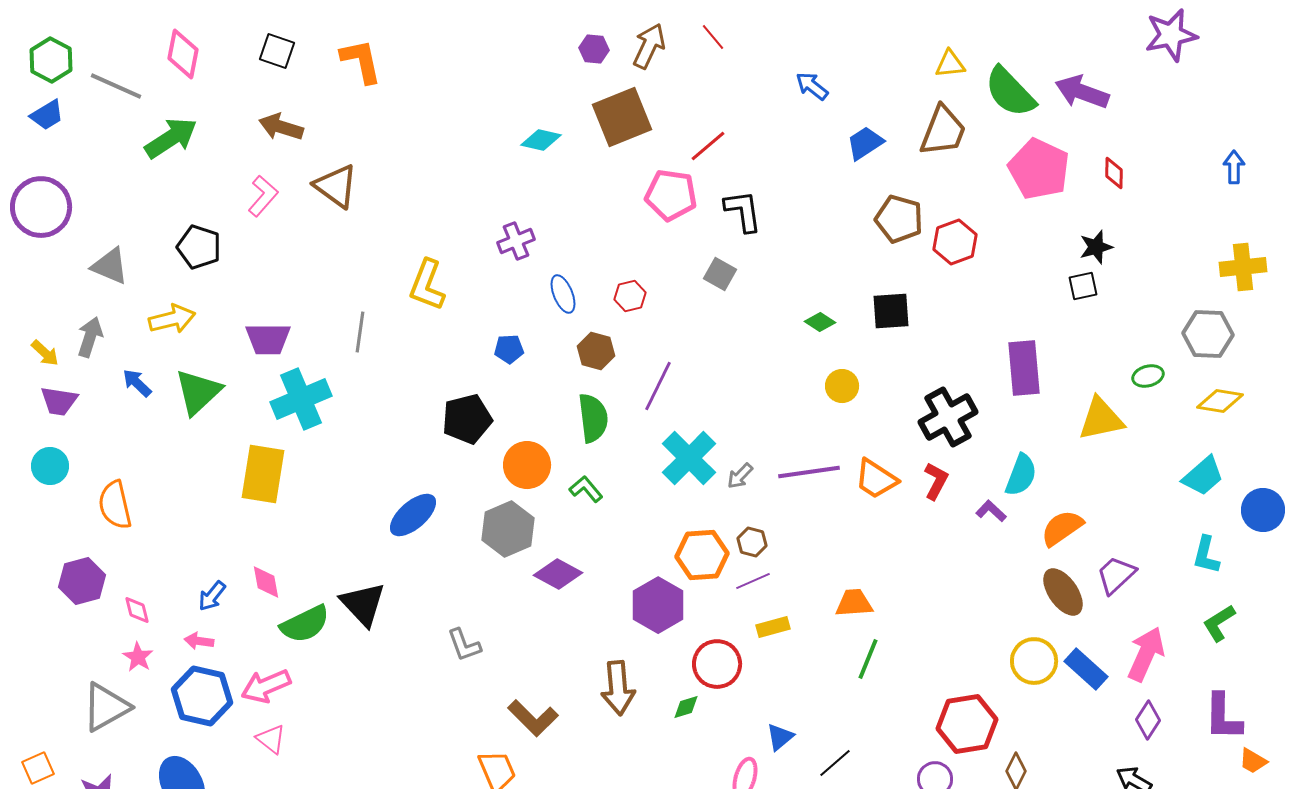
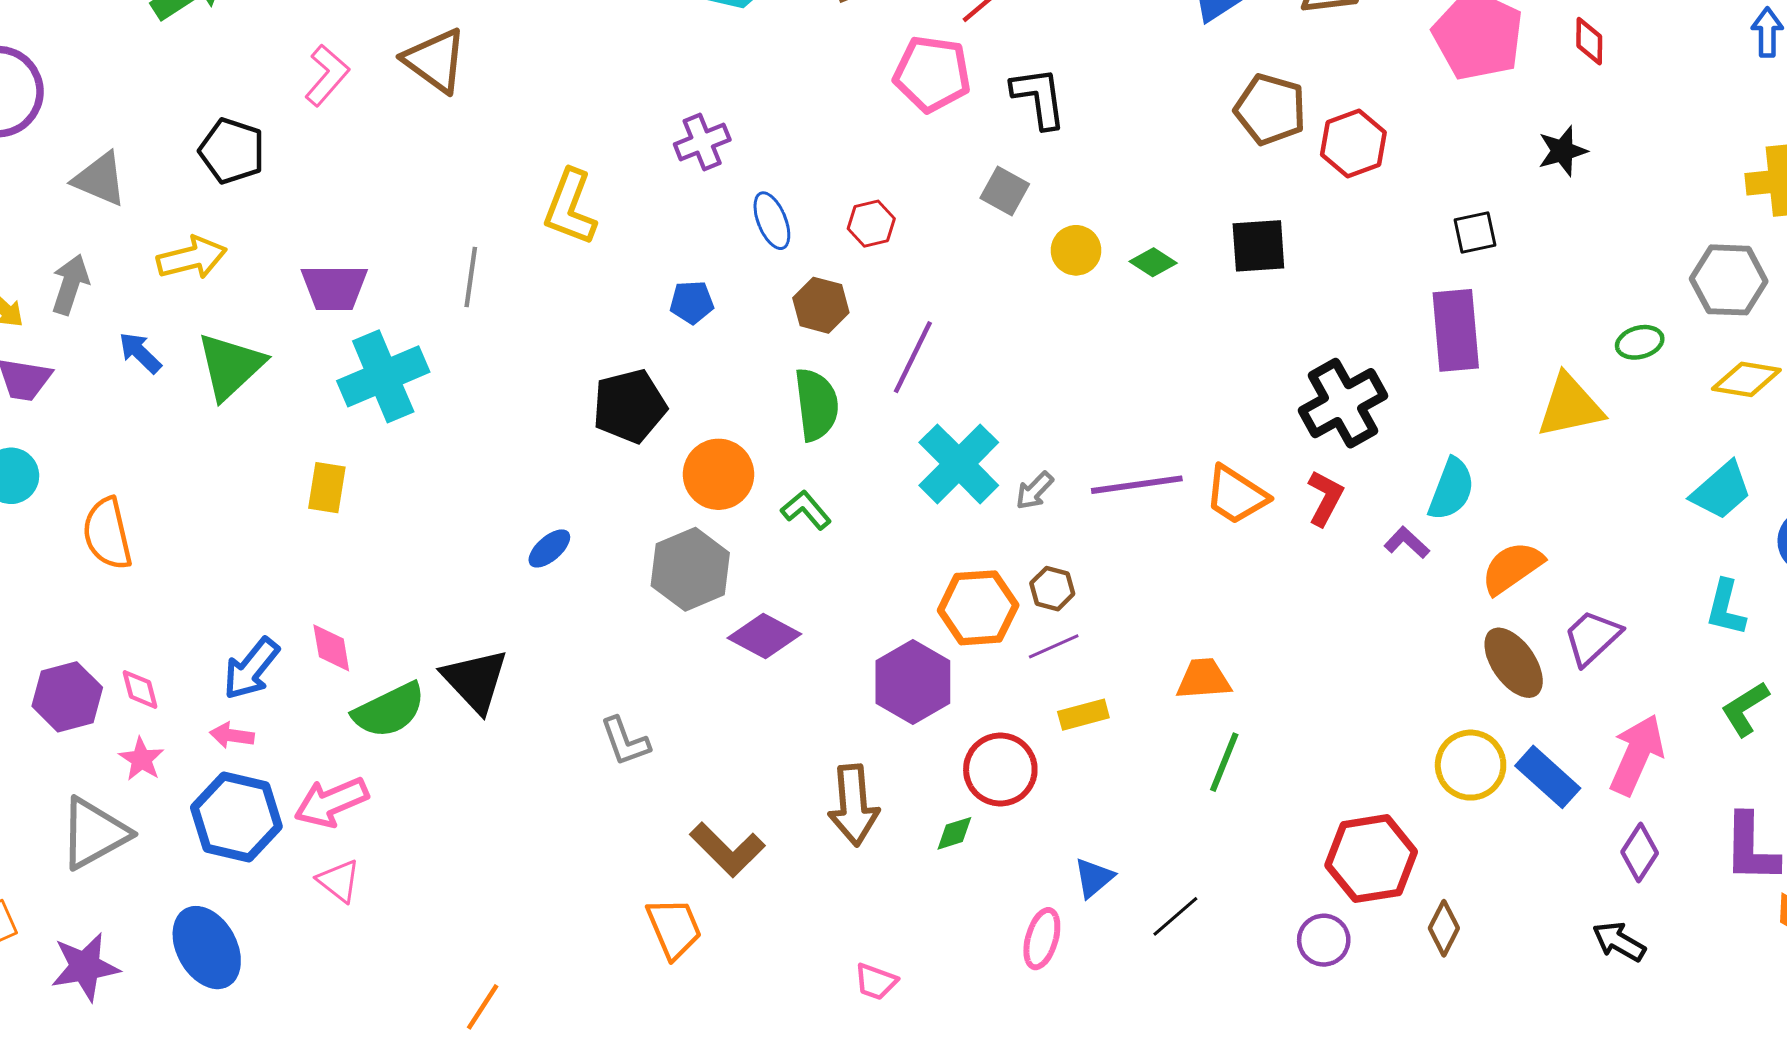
black square: (1083, 286) -> (1475, 233), moved
yellow circle: (842, 386) -> (1076, 250), moved
yellow rectangle: (263, 474) -> (327, 488), size x0.6
blue ellipse: (413, 515) -> (549, 548), size x0.6
purple hexagon: (82, 581) -> (67, 697), moved
blue arrow: (212, 596) -> (251, 669), size x1.4

